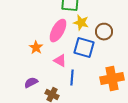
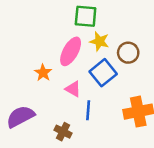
blue square: (84, 48) -> (103, 73), turned 35
purple semicircle: (31, 83) -> (20, 117), moved, size x1.6

